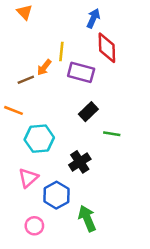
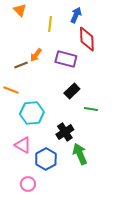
yellow line: (61, 51) -> (50, 24), moved
pink triangle: (28, 178) -> (23, 145), turned -48
green arrow: (87, 218) -> (80, 154), moved

